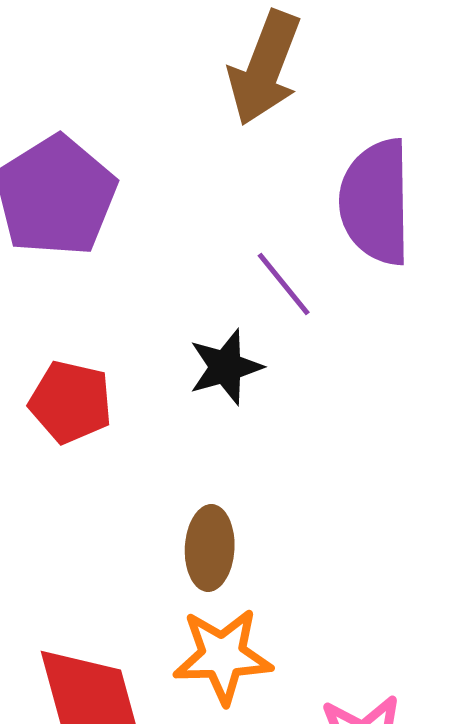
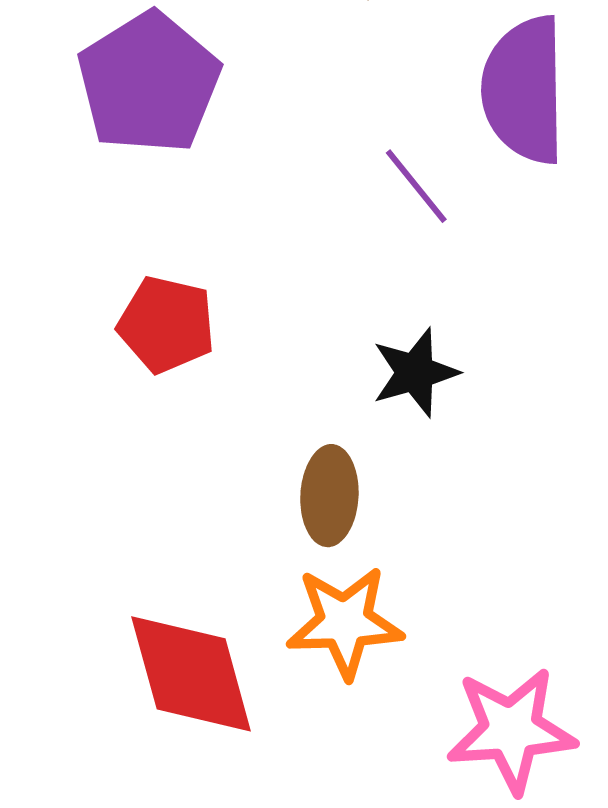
black star: (226, 367) -> (415, 373), moved

